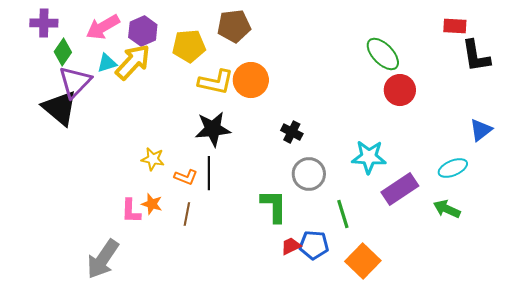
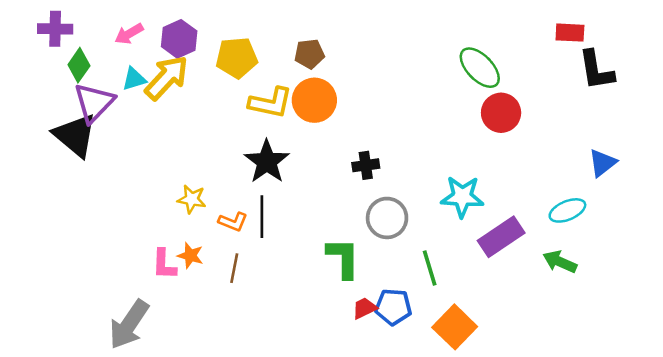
brown pentagon: (234, 26) -> (309, 54), moved, size x0.7
pink arrow: (103, 27) -> (129, 34), size x0.7
black star: (213, 129) -> (267, 162), turned -30
black cross: (292, 132) -> (366, 165), turned -35

